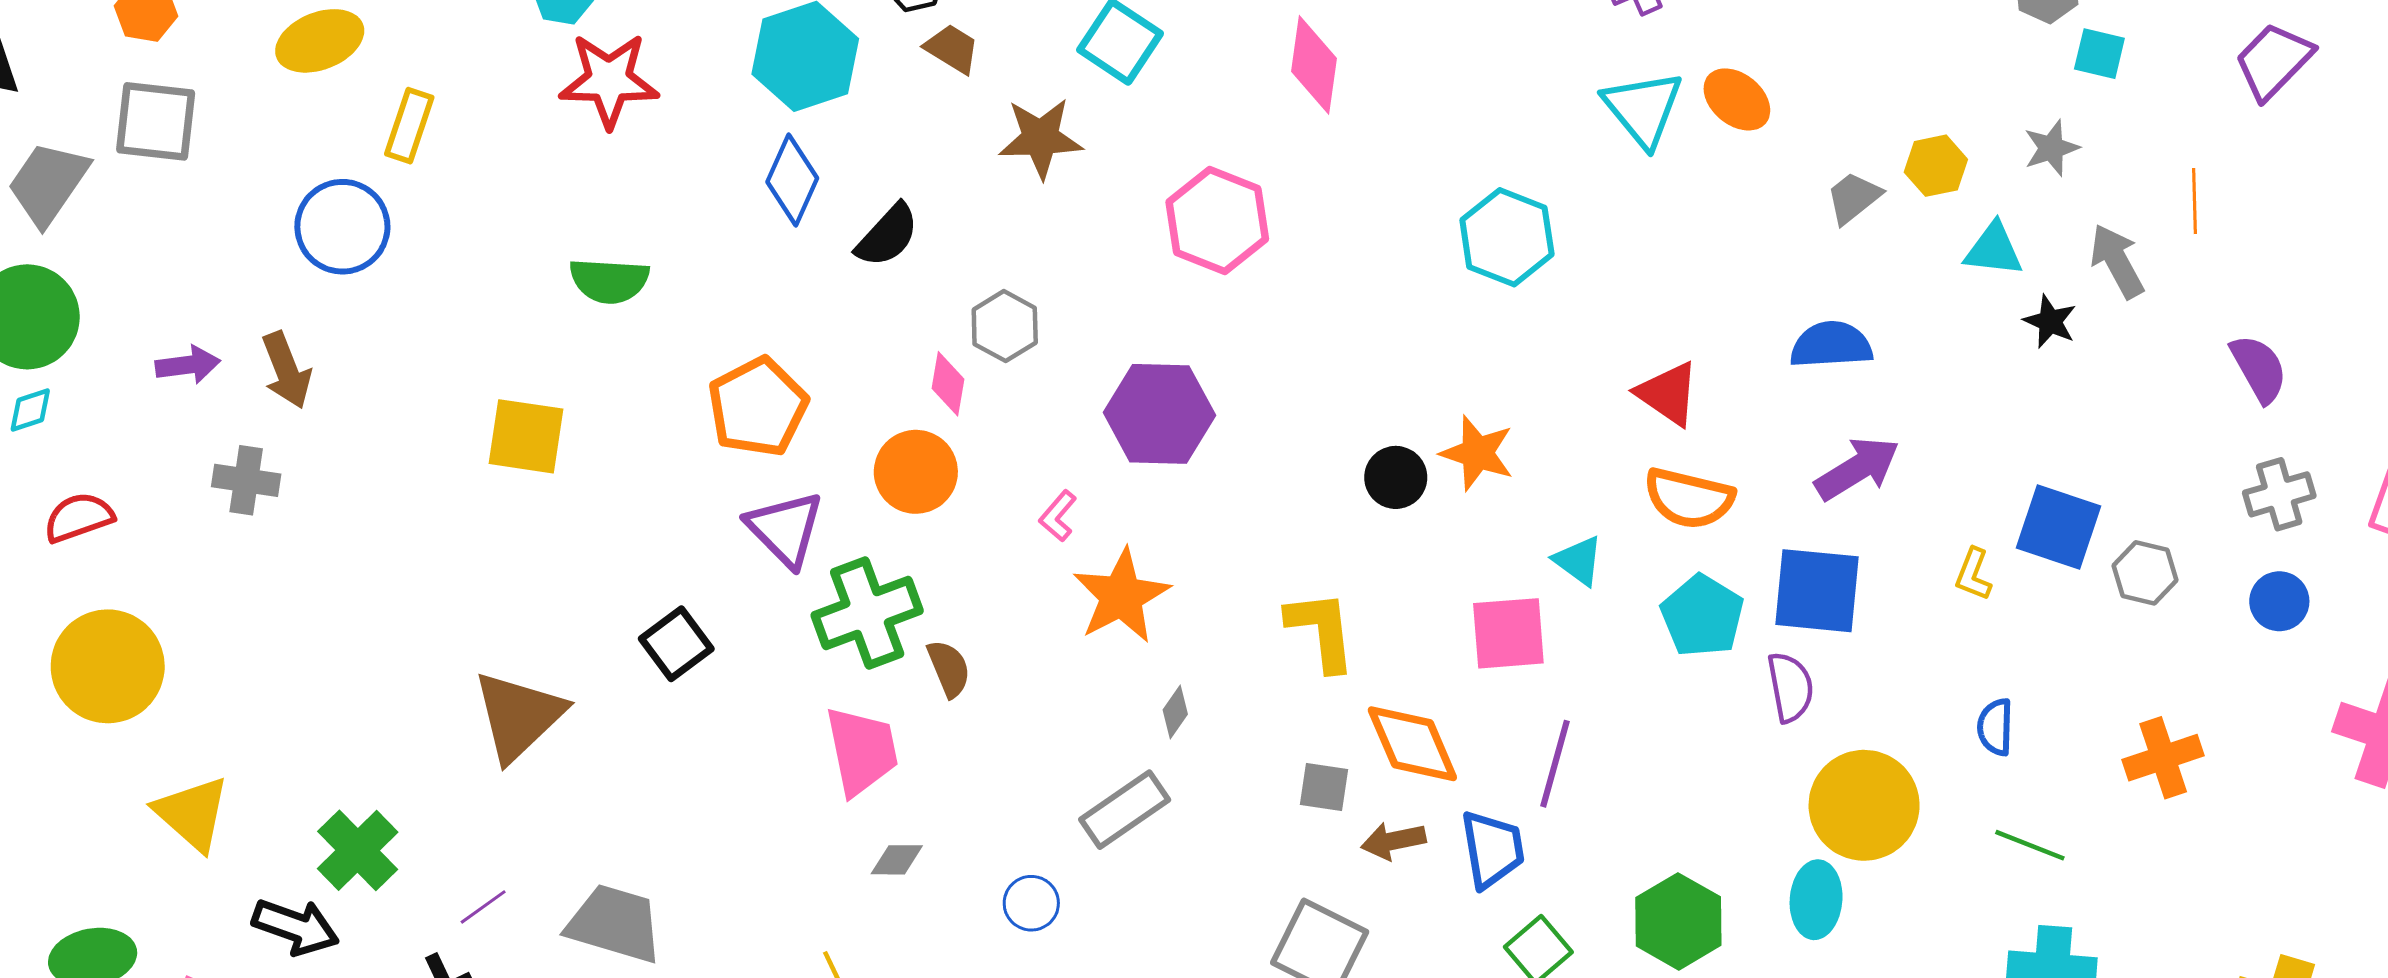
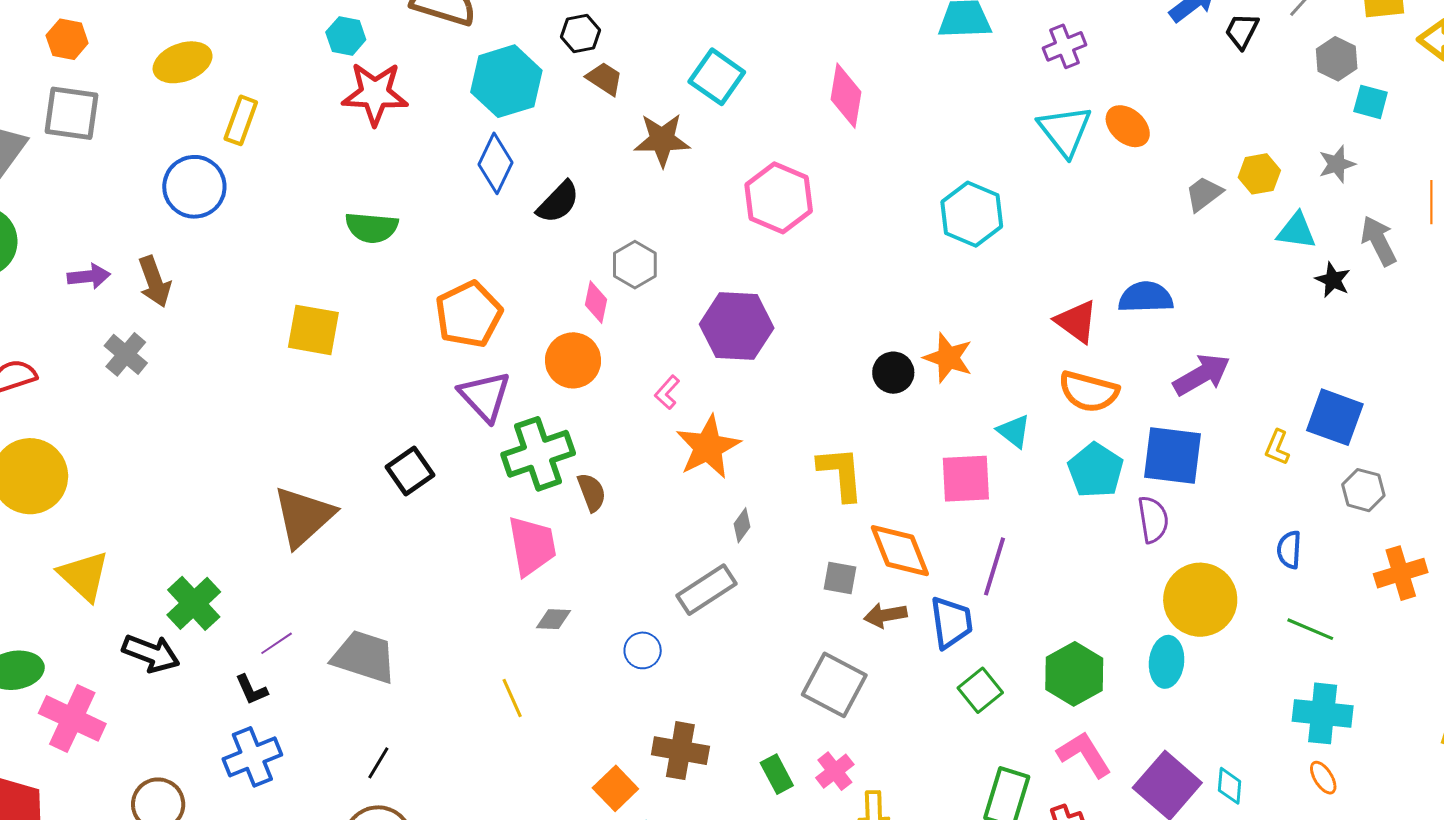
blue semicircle: (1831, 345) -> (1146, 297), moved
gray cross: (246, 480) -> (126, 354), turned 30
gray hexagon: (2145, 573) -> (1363, 490), moved

